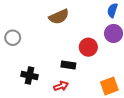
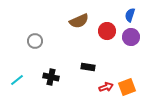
red circle: (88, 47) -> (107, 31), moved
red arrow: (61, 86) -> (106, 87), moved

